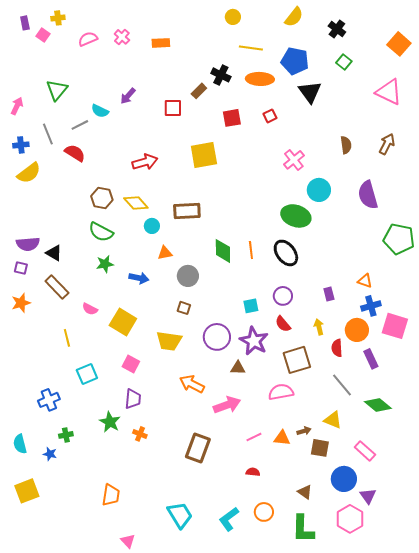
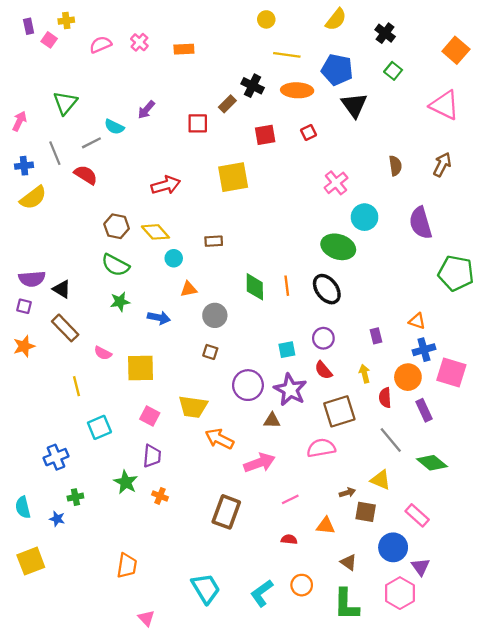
brown rectangle: (187, 211) -> (214, 241), size x0.6
yellow square: (123, 322) -> (141, 368), turned -32
yellow trapezoid: (169, 341) -> (193, 407), moved
orange triangle: (282, 438) -> (326, 526), moved

